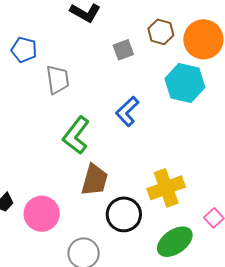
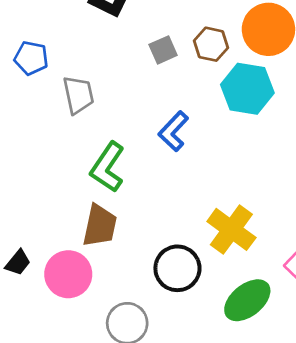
brown hexagon: (161, 32) -> (211, 44), moved
brown trapezoid: (95, 180) -> (100, 226), moved
yellow cross: (166, 188) -> (231, 229), turned -30

